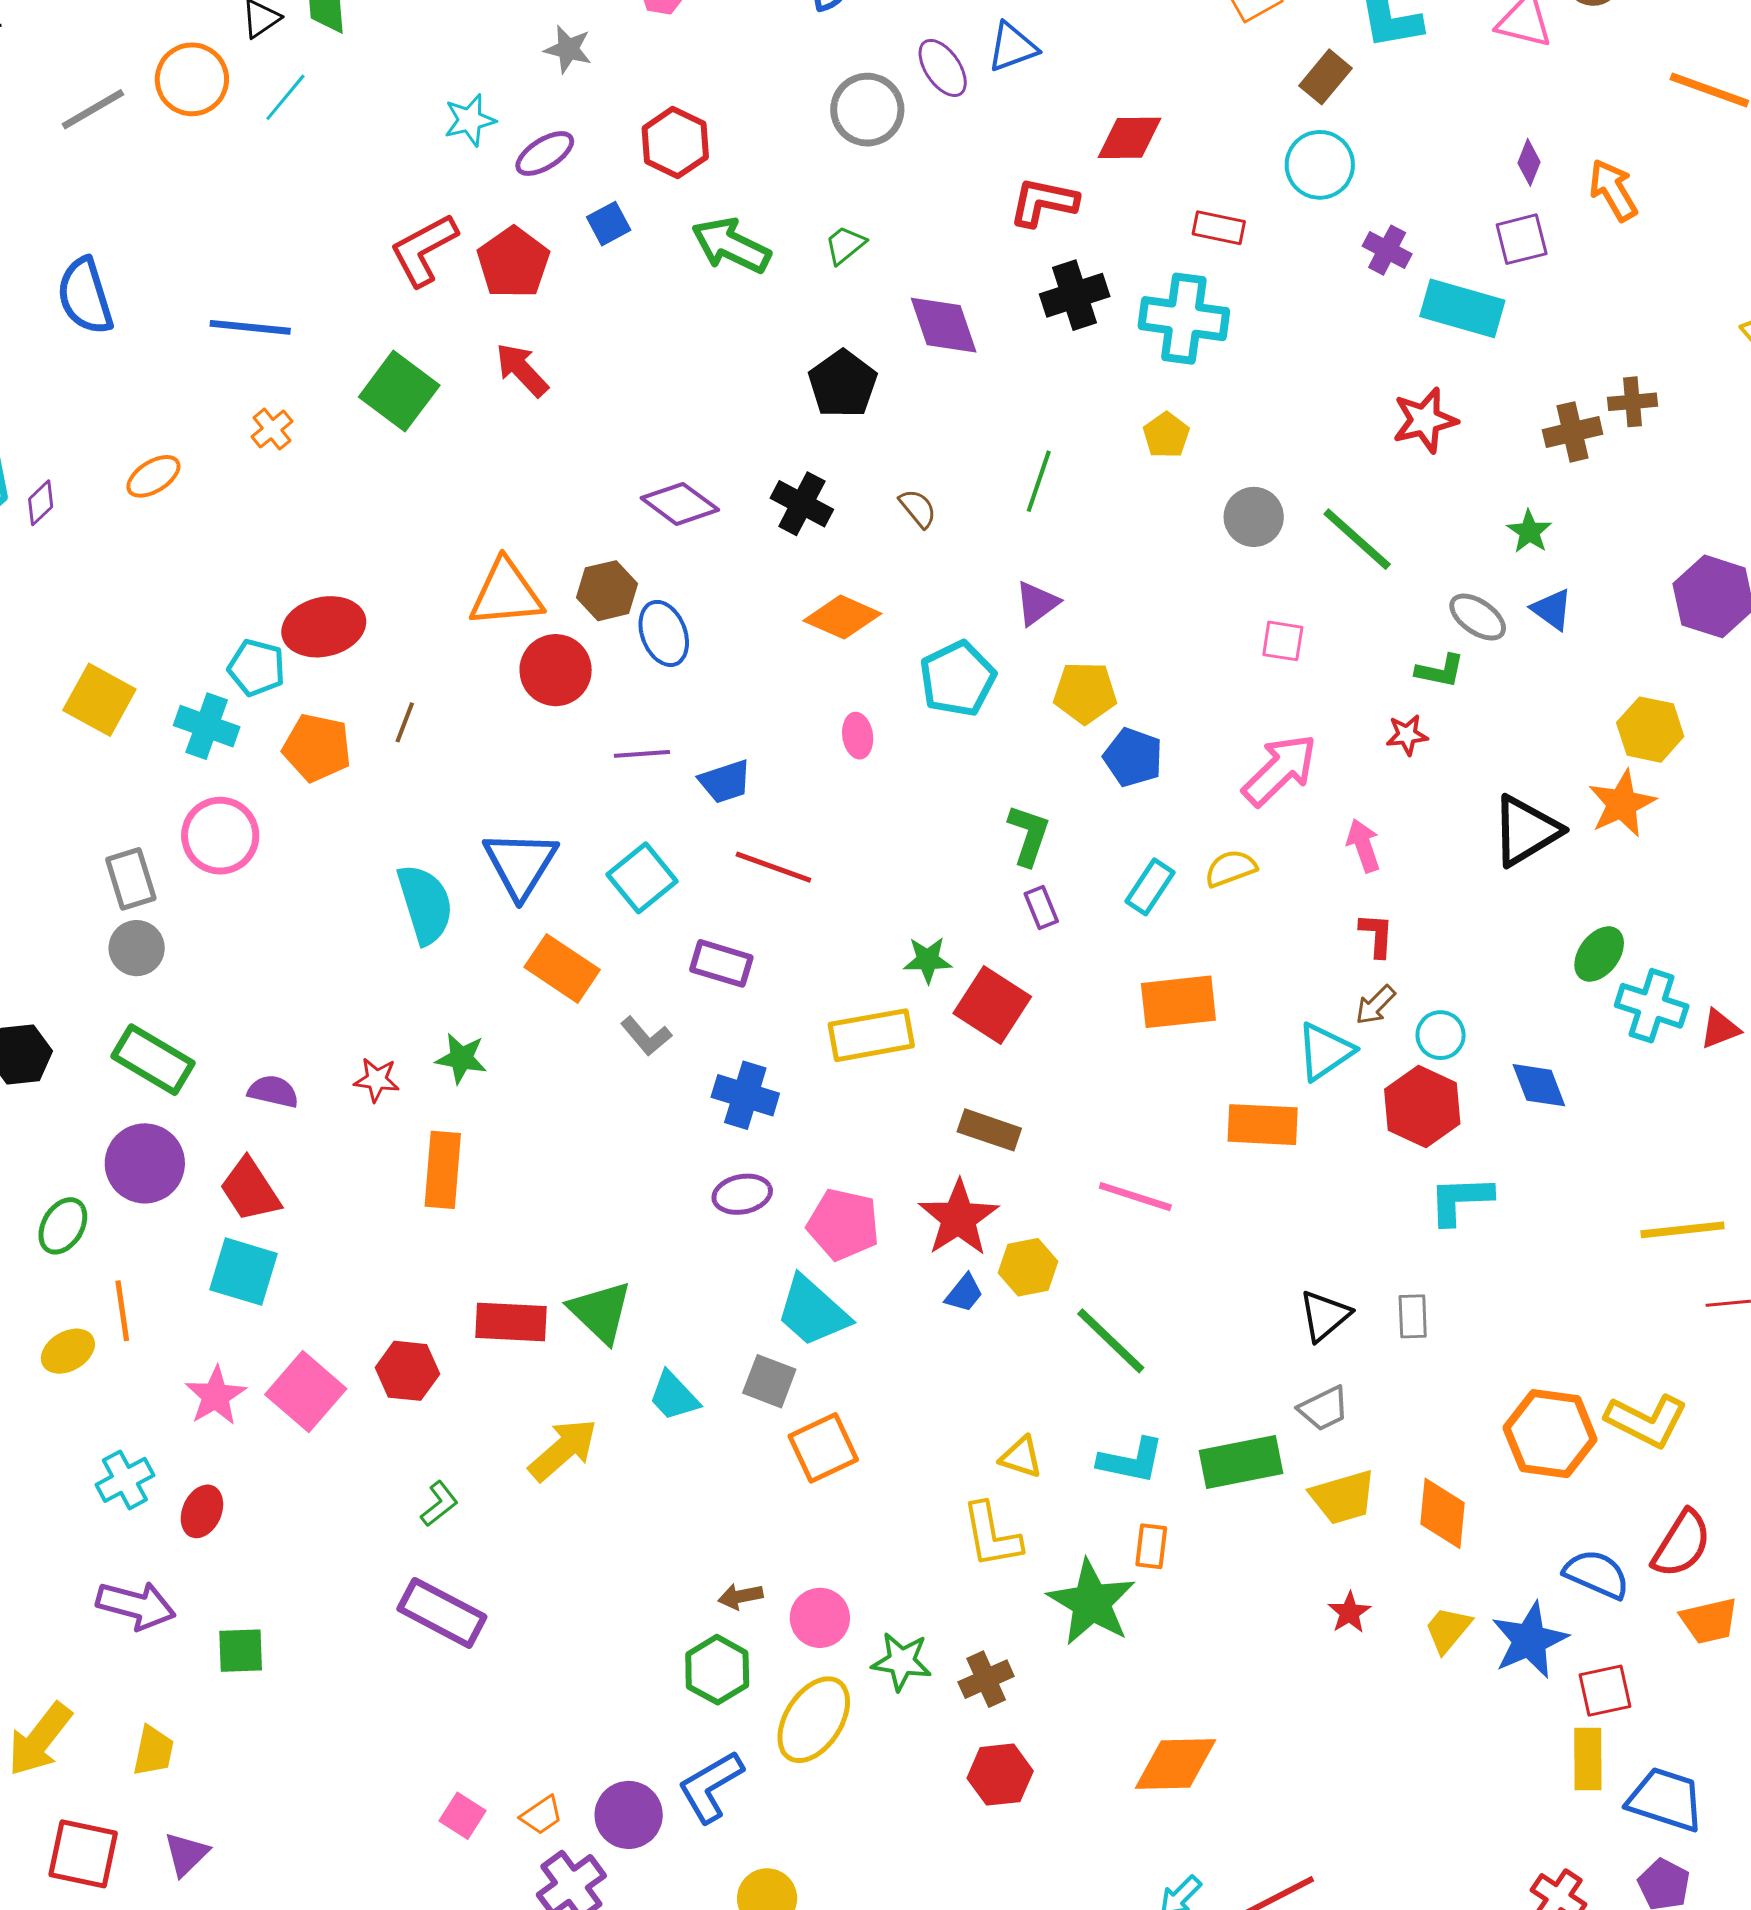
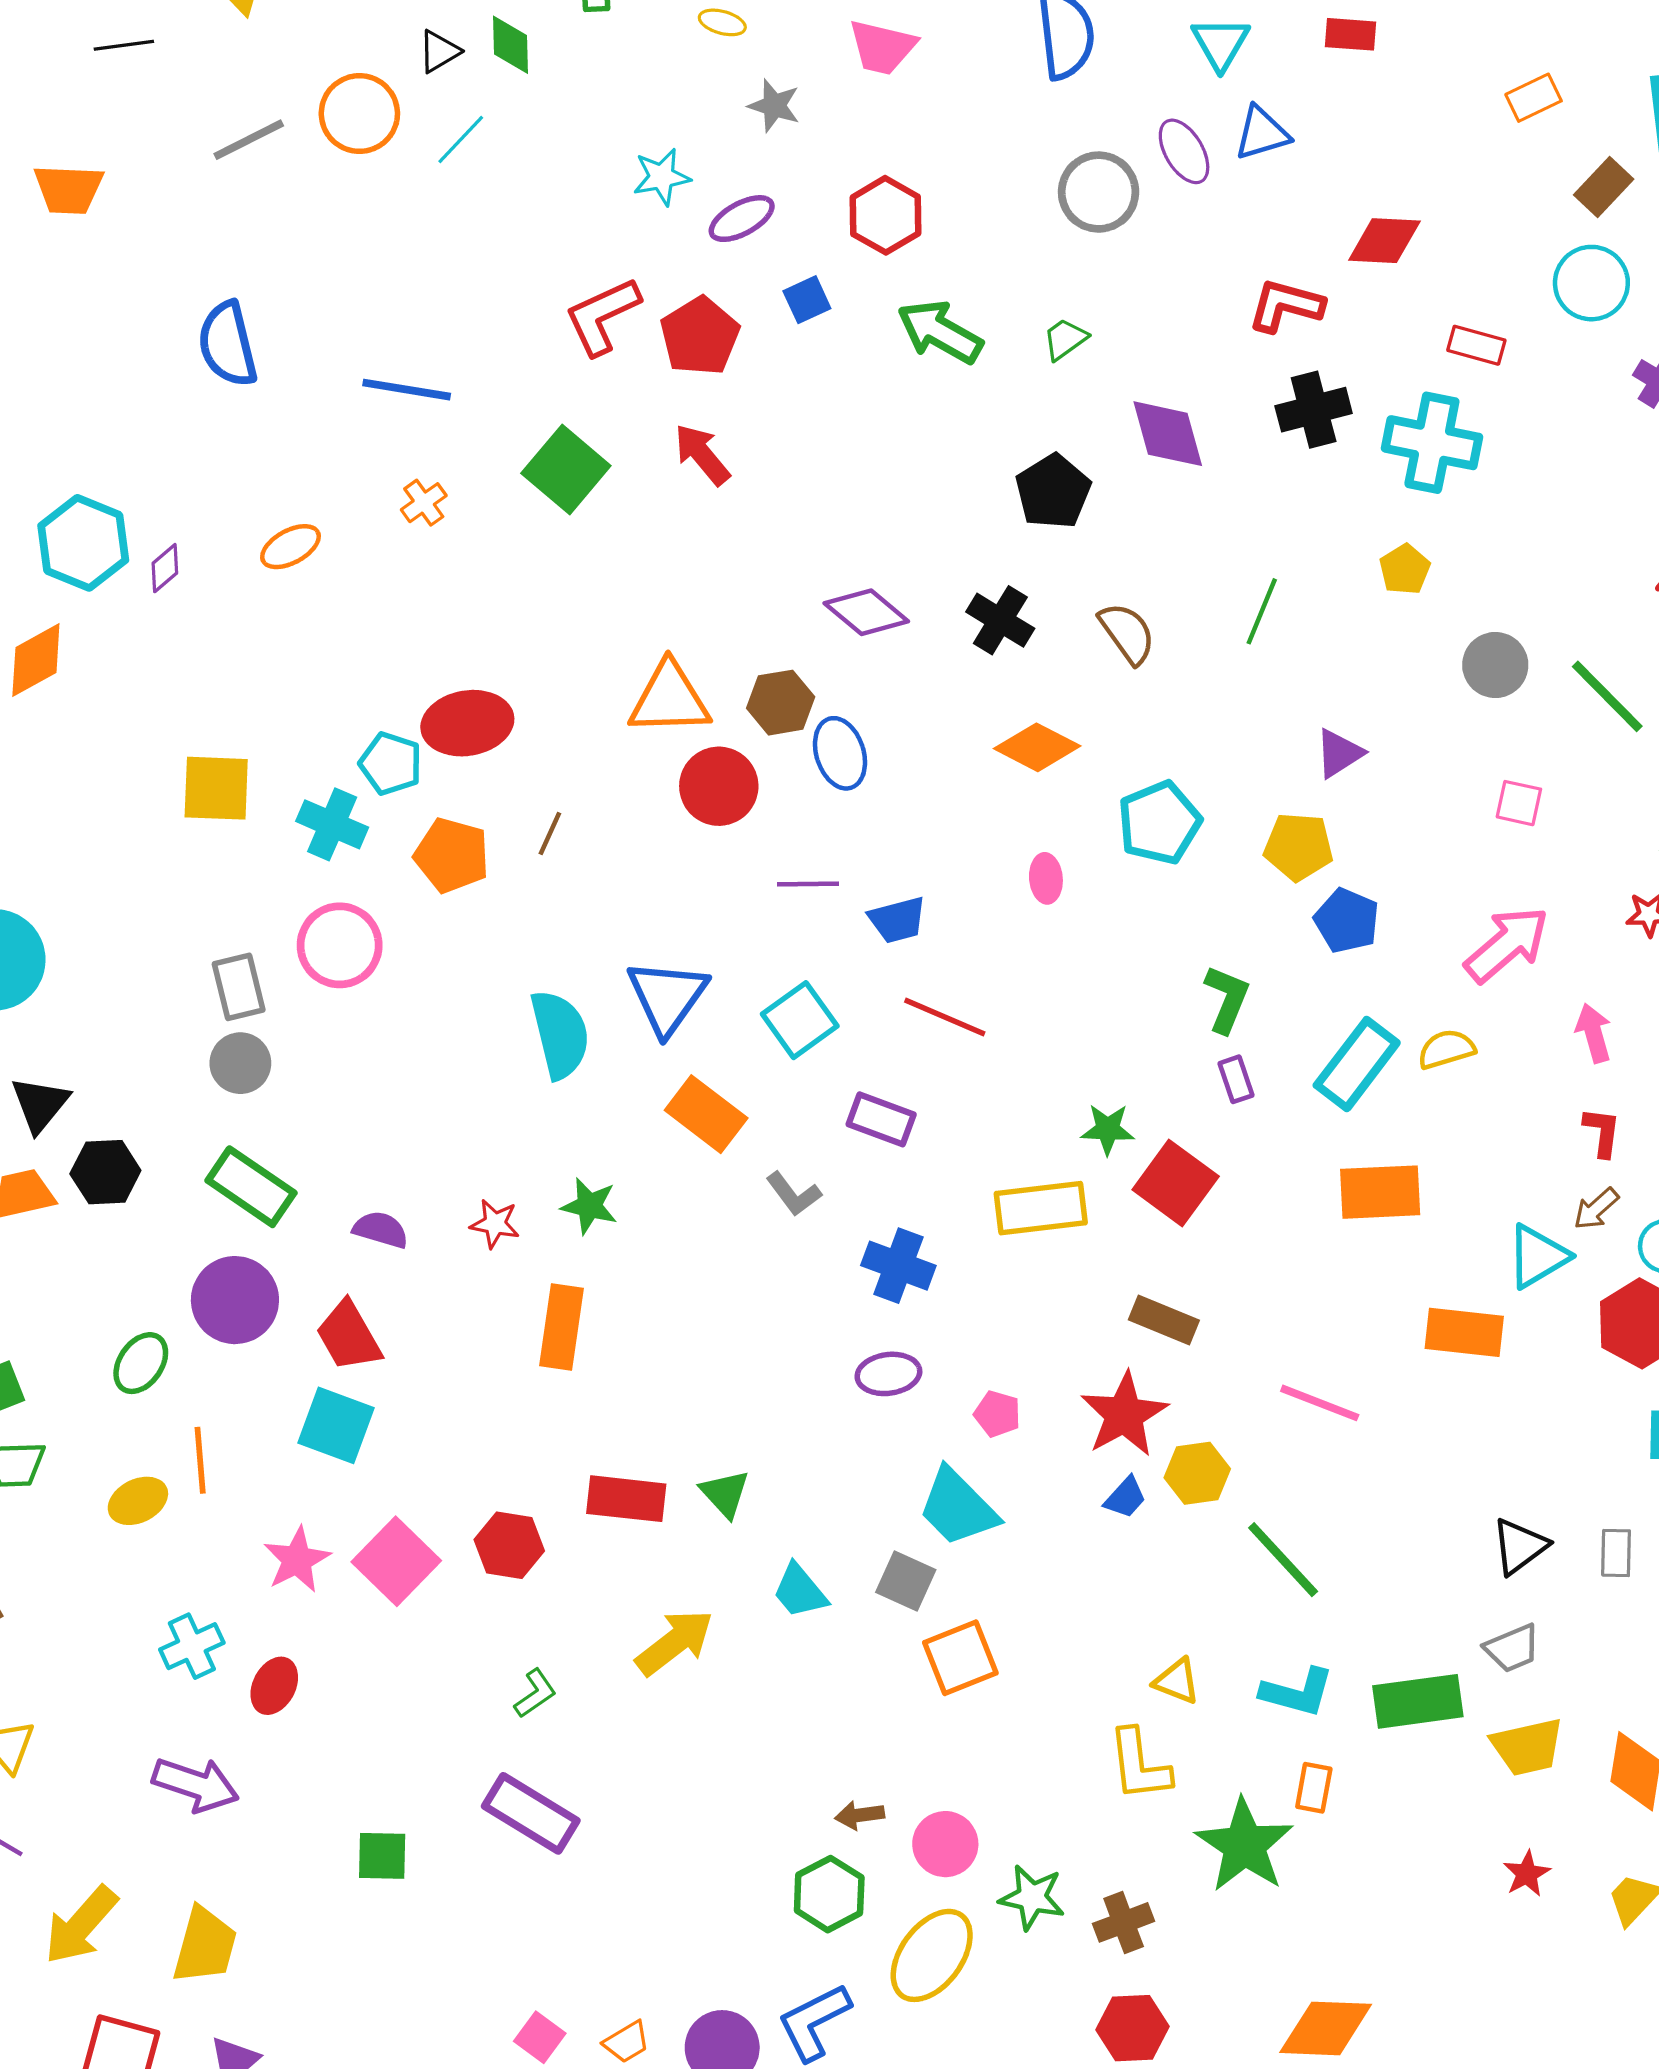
brown semicircle: (918, 508) -> (1127, 633), size x1.4
purple triangle: (1037, 603) -> (1339, 753), moved
yellow square: (99, 700) -> (216, 788), turned -30
cyan rectangle: (1150, 887) -> (1357, 1064), size x1.5
pink pentagon: (843, 1224) -> (997, 1414), size x0.6
green triangle: (600, 1312) -> (725, 1493), size x0.7
green square: (241, 1651) -> (382, 1856), moved
yellow trapezoid: (153, 1751) -> (205, 1945), size x1.4

